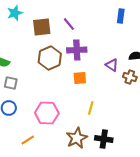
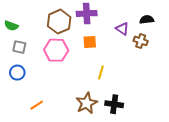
pink hexagon: (47, 113) -> (56, 50), moved

